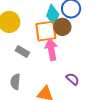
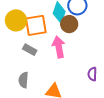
orange square: (46, 31) -> (36, 25), moved
purple semicircle: (72, 79) -> (92, 74), moved, turned -128

